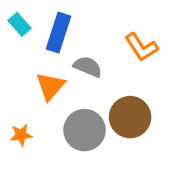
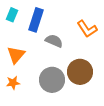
cyan rectangle: (19, 24) -> (12, 15), turned 64
orange triangle: (50, 86) -> (16, 55), moved

